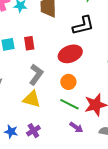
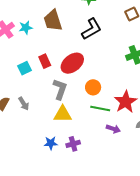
red ellipse: (70, 54) -> (72, 63), moved
purple cross: (33, 131) -> (73, 144), turned 32
blue star: (11, 132) -> (51, 143), moved

